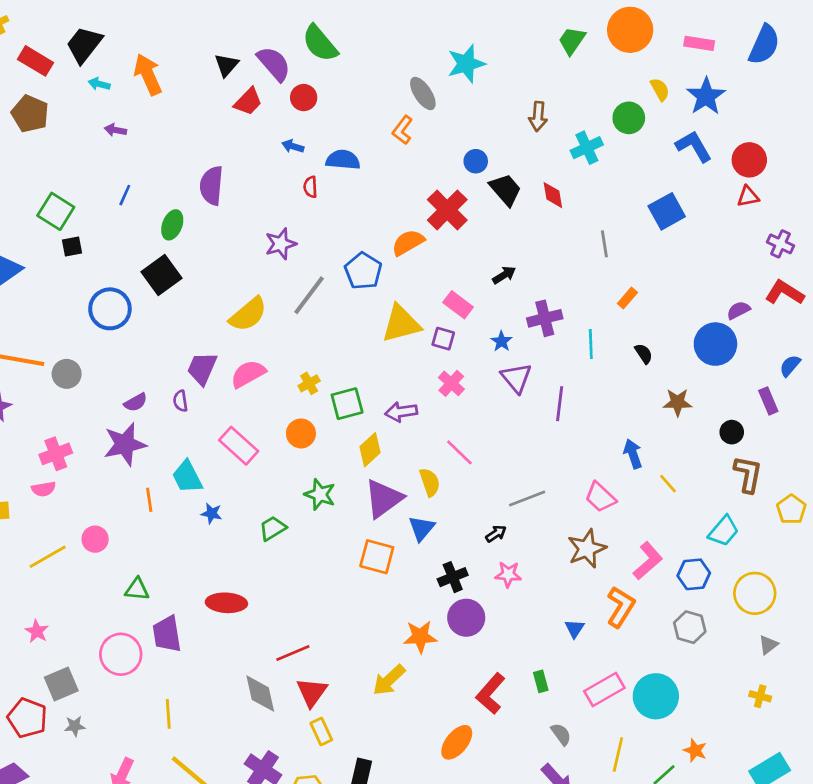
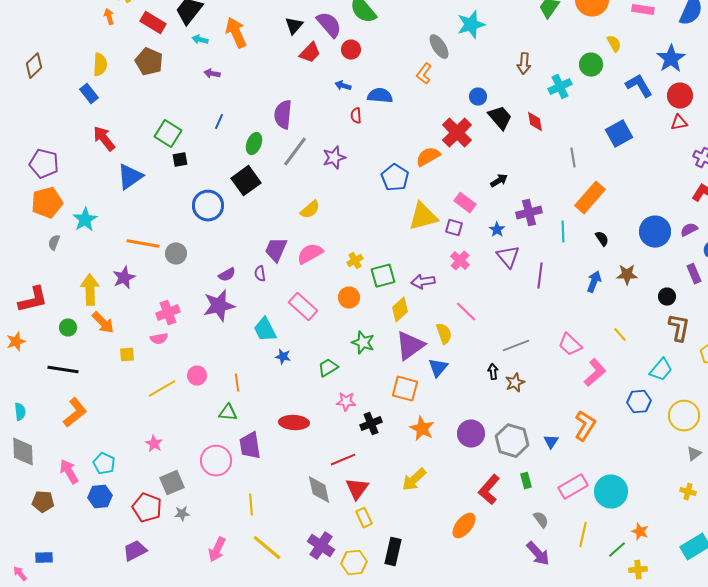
blue star: (706, 96) -> (671, 59), moved
gray line: (309, 295) -> (295, 152), moved
orange rectangle: (627, 298) -> (590, 198), size x2.0
purple semicircle: (738, 310) -> (689, 230), moved
yellow semicircle: (248, 314) -> (310, 210), size x0.7
blue arrow: (633, 454) -> (594, 282), moved, turned 40
orange line: (149, 500) -> (237, 383), moved
black arrow: (496, 534) -> (493, 372), turned -63
brown star: (587, 549) -> (515, 383), moved, size x0.7
pink L-shape: (648, 561) -> (595, 373), moved
pink star: (508, 574) -> (346, 402), moved
black cross: (453, 577) -> (371, 424), moved
gray hexagon: (690, 627) -> (512, 441), moved, size x1.4
orange star: (420, 637) -> (422, 429), moved, turned 30

